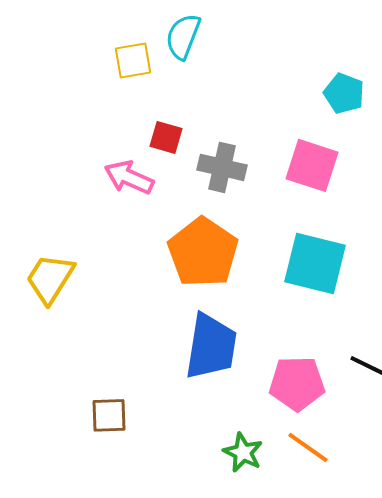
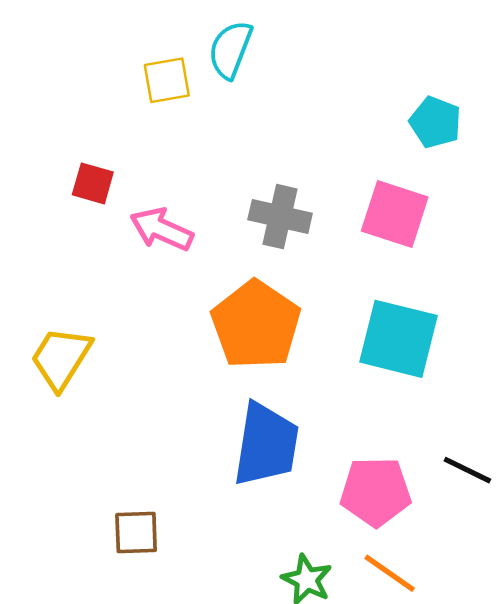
red square: (166, 137) -> (93, 183), moved

